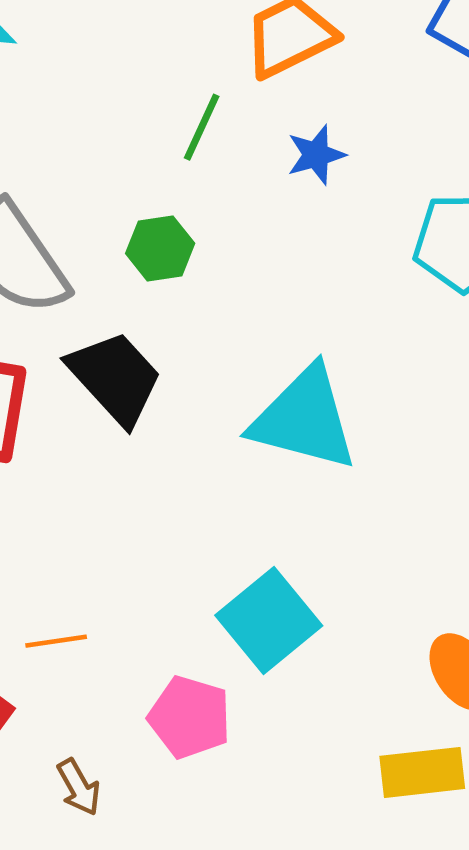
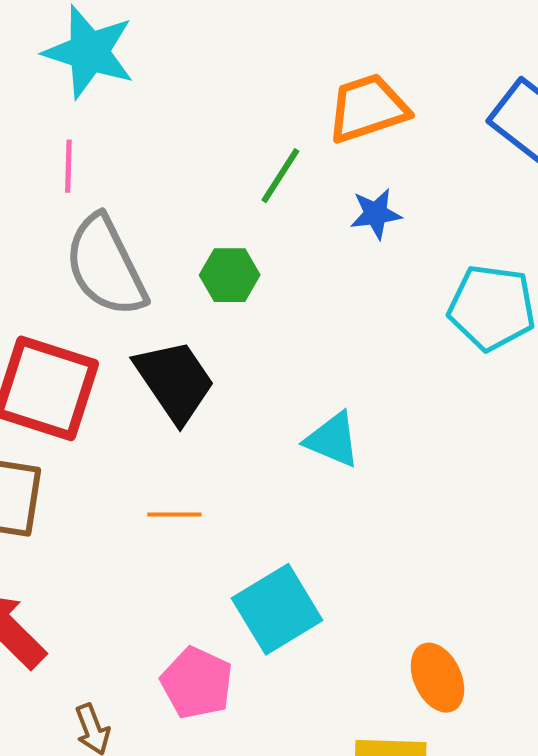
cyan triangle: (304, 419) -> (333, 440), size x0.6
orange line: (56, 641) -> (174, 514), moved

